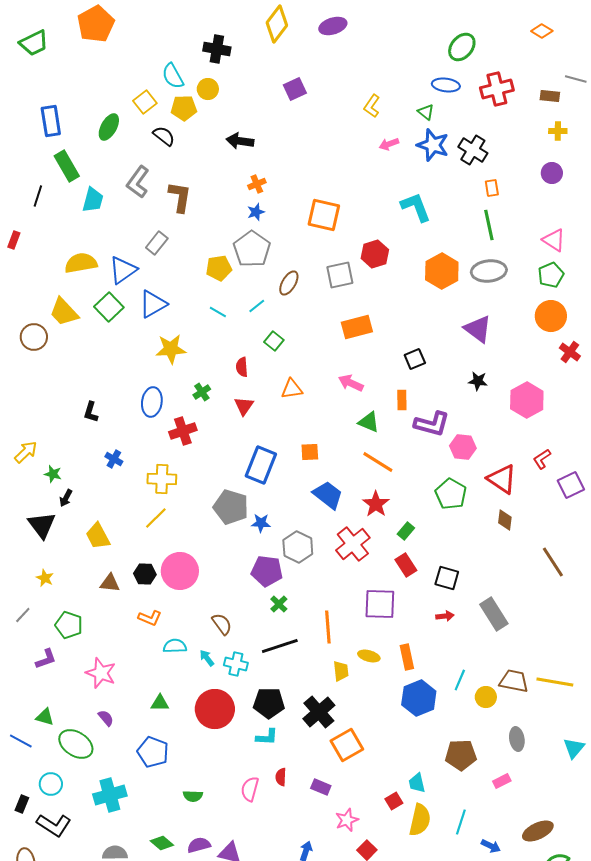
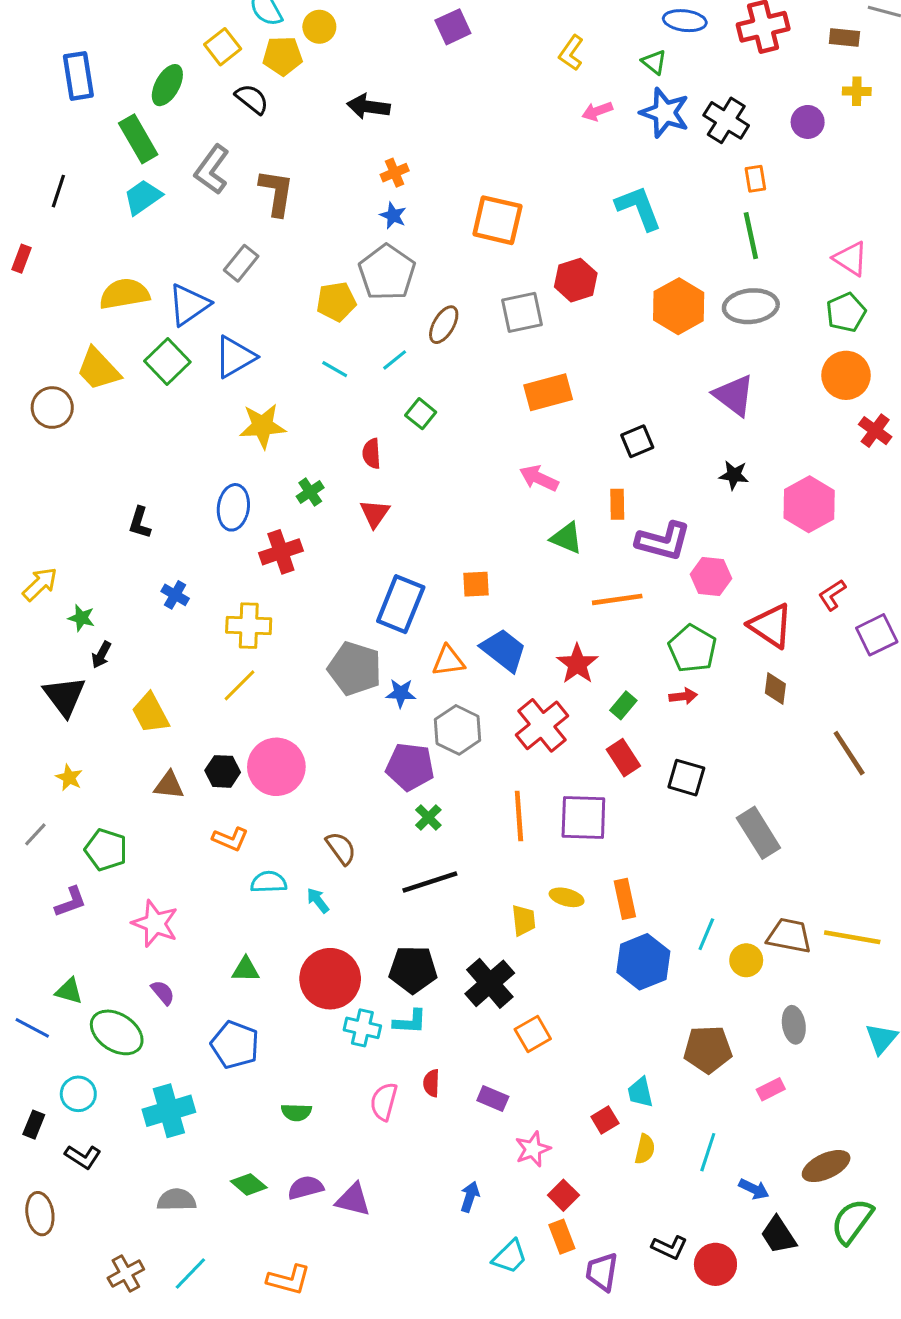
green rectangle: (67, 166) -> (138, 139), moved
purple circle: (552, 173) -> (808, 122), moved
cyan trapezoid: (93, 200) -> (143, 197), turned -140
blue star: (256, 212) -> (393, 216), turned -30
orange triangle: (292, 389) -> (448, 661), moved
orange line: (378, 462) -> (617, 599), moved, turned -40
red arrow: (445, 616) -> (683, 696), moved
orange line: (328, 627) -> (519, 816), moved
cyan cross: (236, 664) -> (362, 1028), moved
orange square: (347, 745) -> (533, 1034), size x0.7
yellow semicircle: (420, 820) -> (645, 1149), size x0.6
black L-shape: (54, 825) -> (83, 1157), size x0.7

